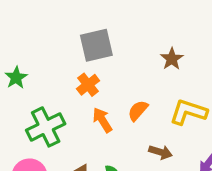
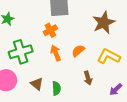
brown star: (172, 59) -> (104, 23), size x1.6
brown arrow: (161, 152) -> (88, 78), turned 48

